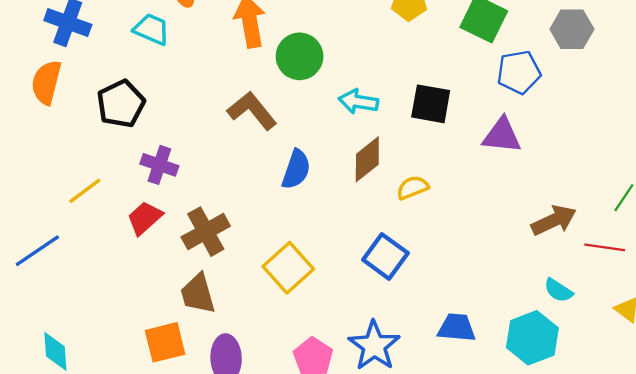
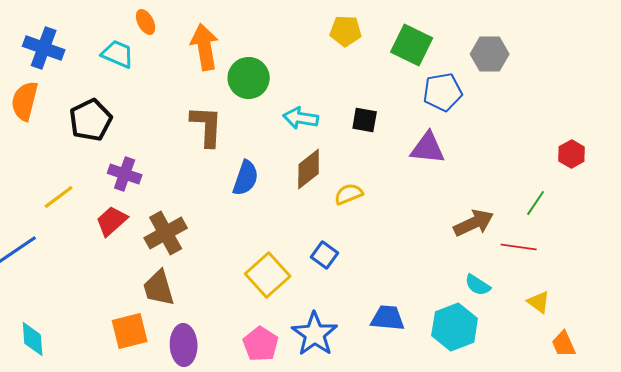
black square: (431, 104) -> (365, 120), size x0.7
brown L-shape: (252, 111) -> (207, 126), turned 42
blue square: (385, 256) -> (325, 255), size x0.7
yellow square: (288, 268) -> (268, 275), moved

